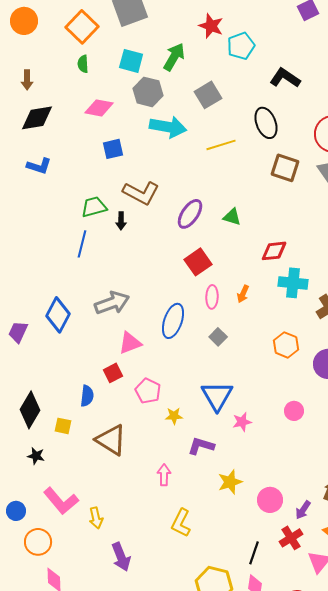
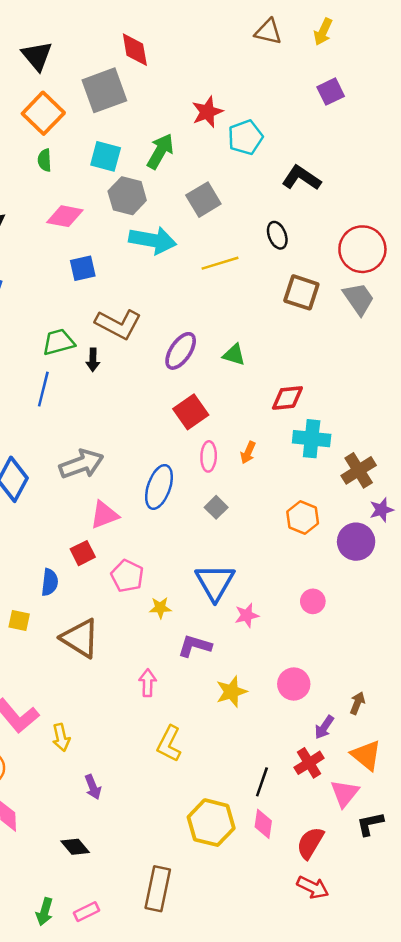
red star: (211, 26) -> (207, 112), turned 30
black ellipse: (266, 123) -> (277, 235), size x0.7
pink circle: (270, 500) -> (294, 684), moved
purple arrow: (121, 557) -> (93, 787), size x0.7

